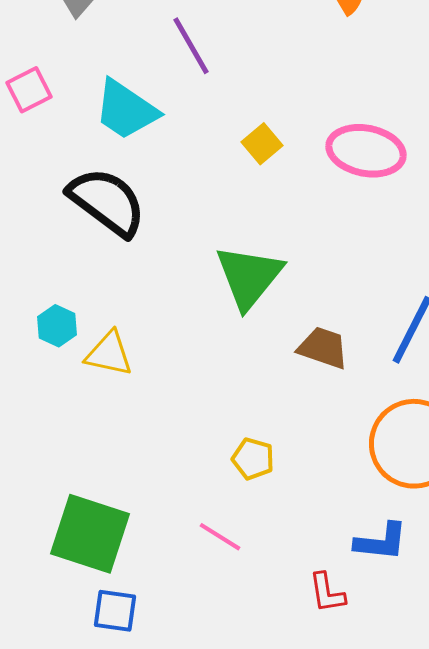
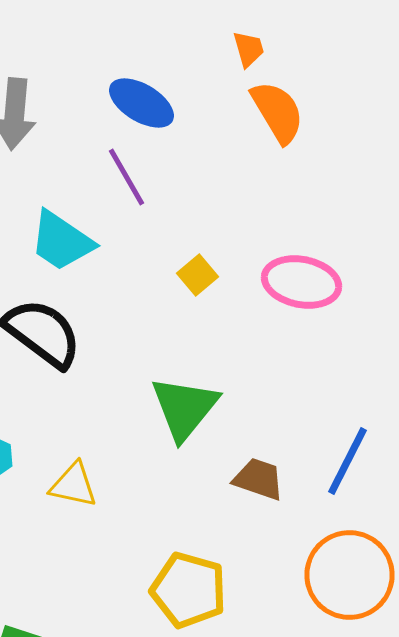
yellow triangle: (109, 354) -> (74, 485), moved
yellow pentagon: (253, 459) -> (188, 590), size x1.8

